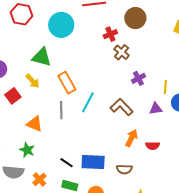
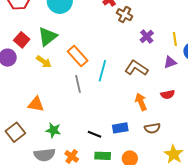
green triangle: (42, 57) -> (48, 36), turned -40
red square: (13, 96) -> (22, 40), moved
orange triangle: (35, 124) -> (36, 104), moved
orange arrow: (132, 138) -> (141, 102), moved, turned -36
red semicircle: (153, 146) -> (168, 94), moved
blue rectangle: (93, 162) -> (120, 128), size x0.7

